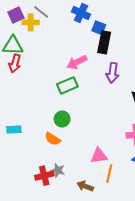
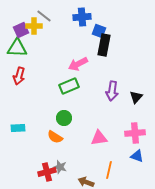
blue cross: (81, 13) -> (82, 17), turned -30
purple square: (16, 15) -> (21, 30), moved
red arrow: (15, 63) -> (19, 76), moved
purple arrow: (112, 73) -> (112, 91), moved
pink triangle: (99, 156) -> (99, 138), moved

